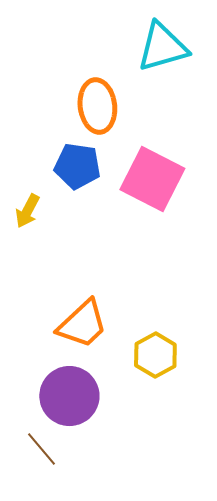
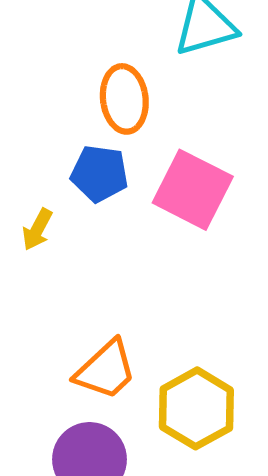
yellow hexagon: (155, 355) -> (196, 408), size x1.4

